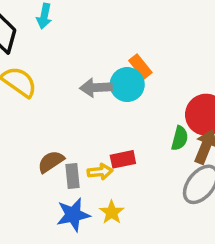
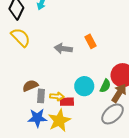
cyan circle: (127, 85) -> (84, 86), moved
red rectangle: (123, 159) -> (67, 102), moved
yellow star: (112, 212) -> (59, 120), size x1.6

